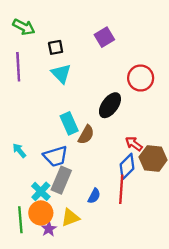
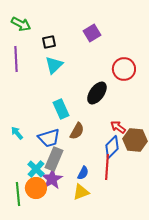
cyan triangle: (61, 73) -> (54, 65), turned 30
brown semicircle: (86, 135) -> (77, 131), moved
yellow triangle: (70, 217) -> (81, 192), moved
purple star: (49, 229) -> (52, 179), moved, size x1.5

